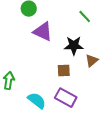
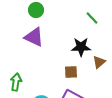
purple triangle: (43, 32) -> (34, 37), moved

